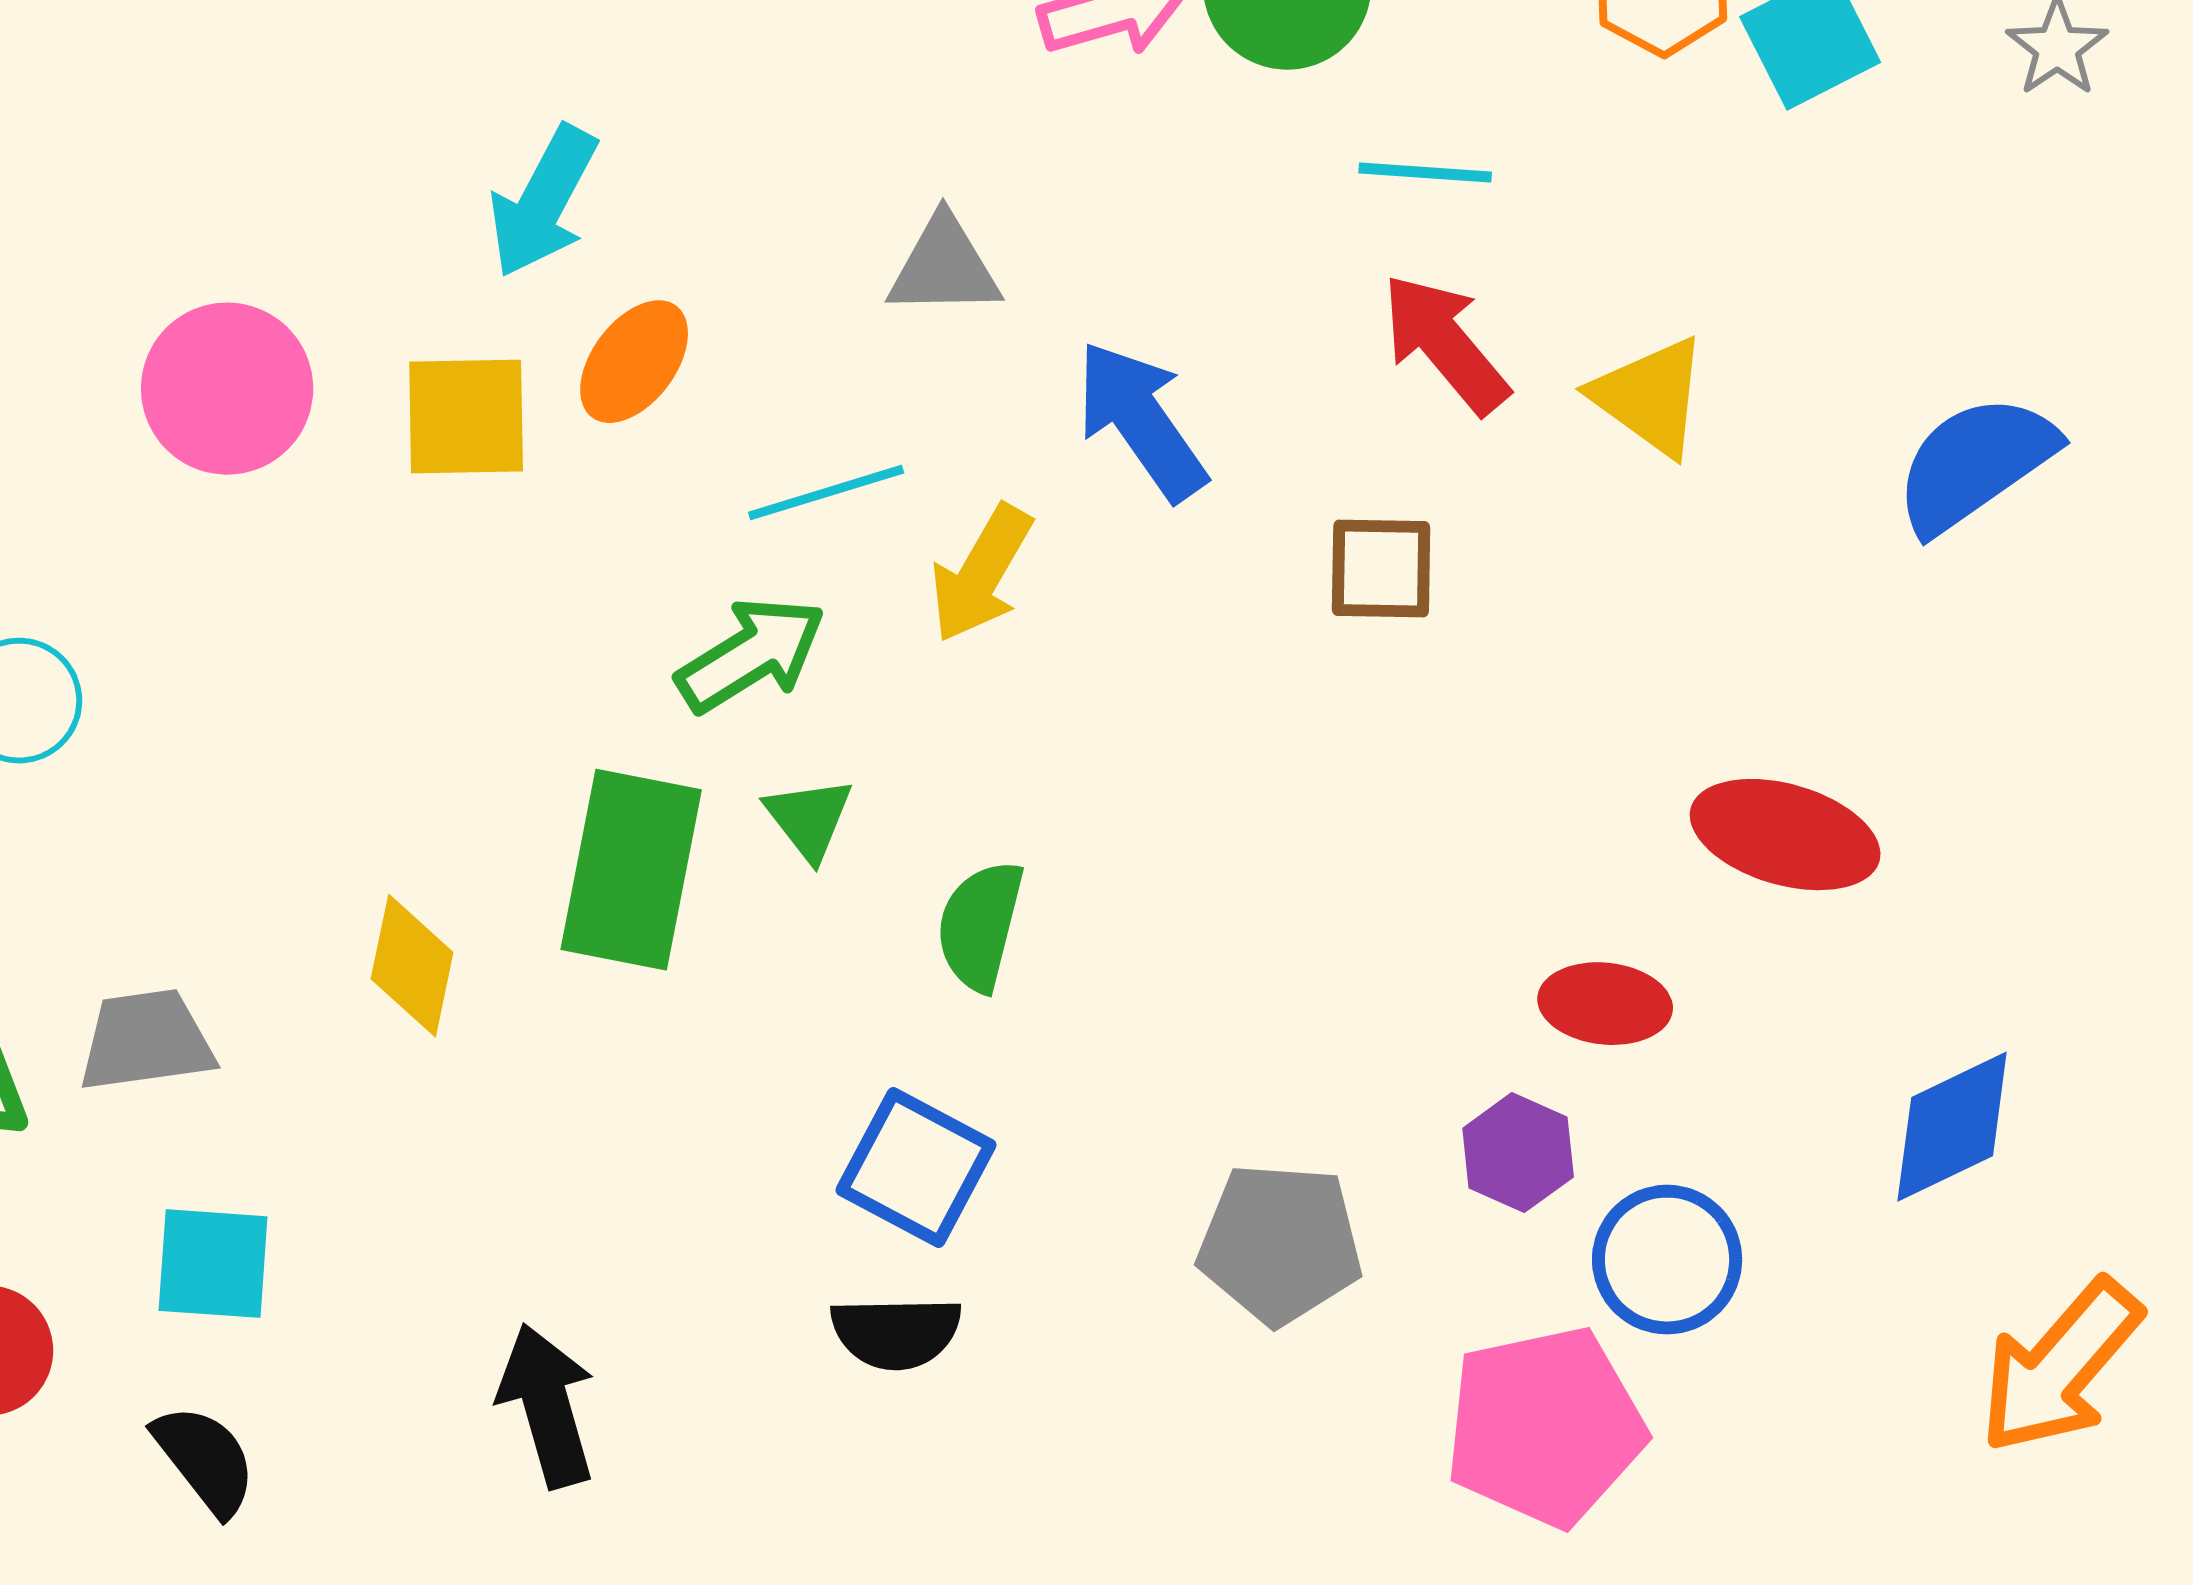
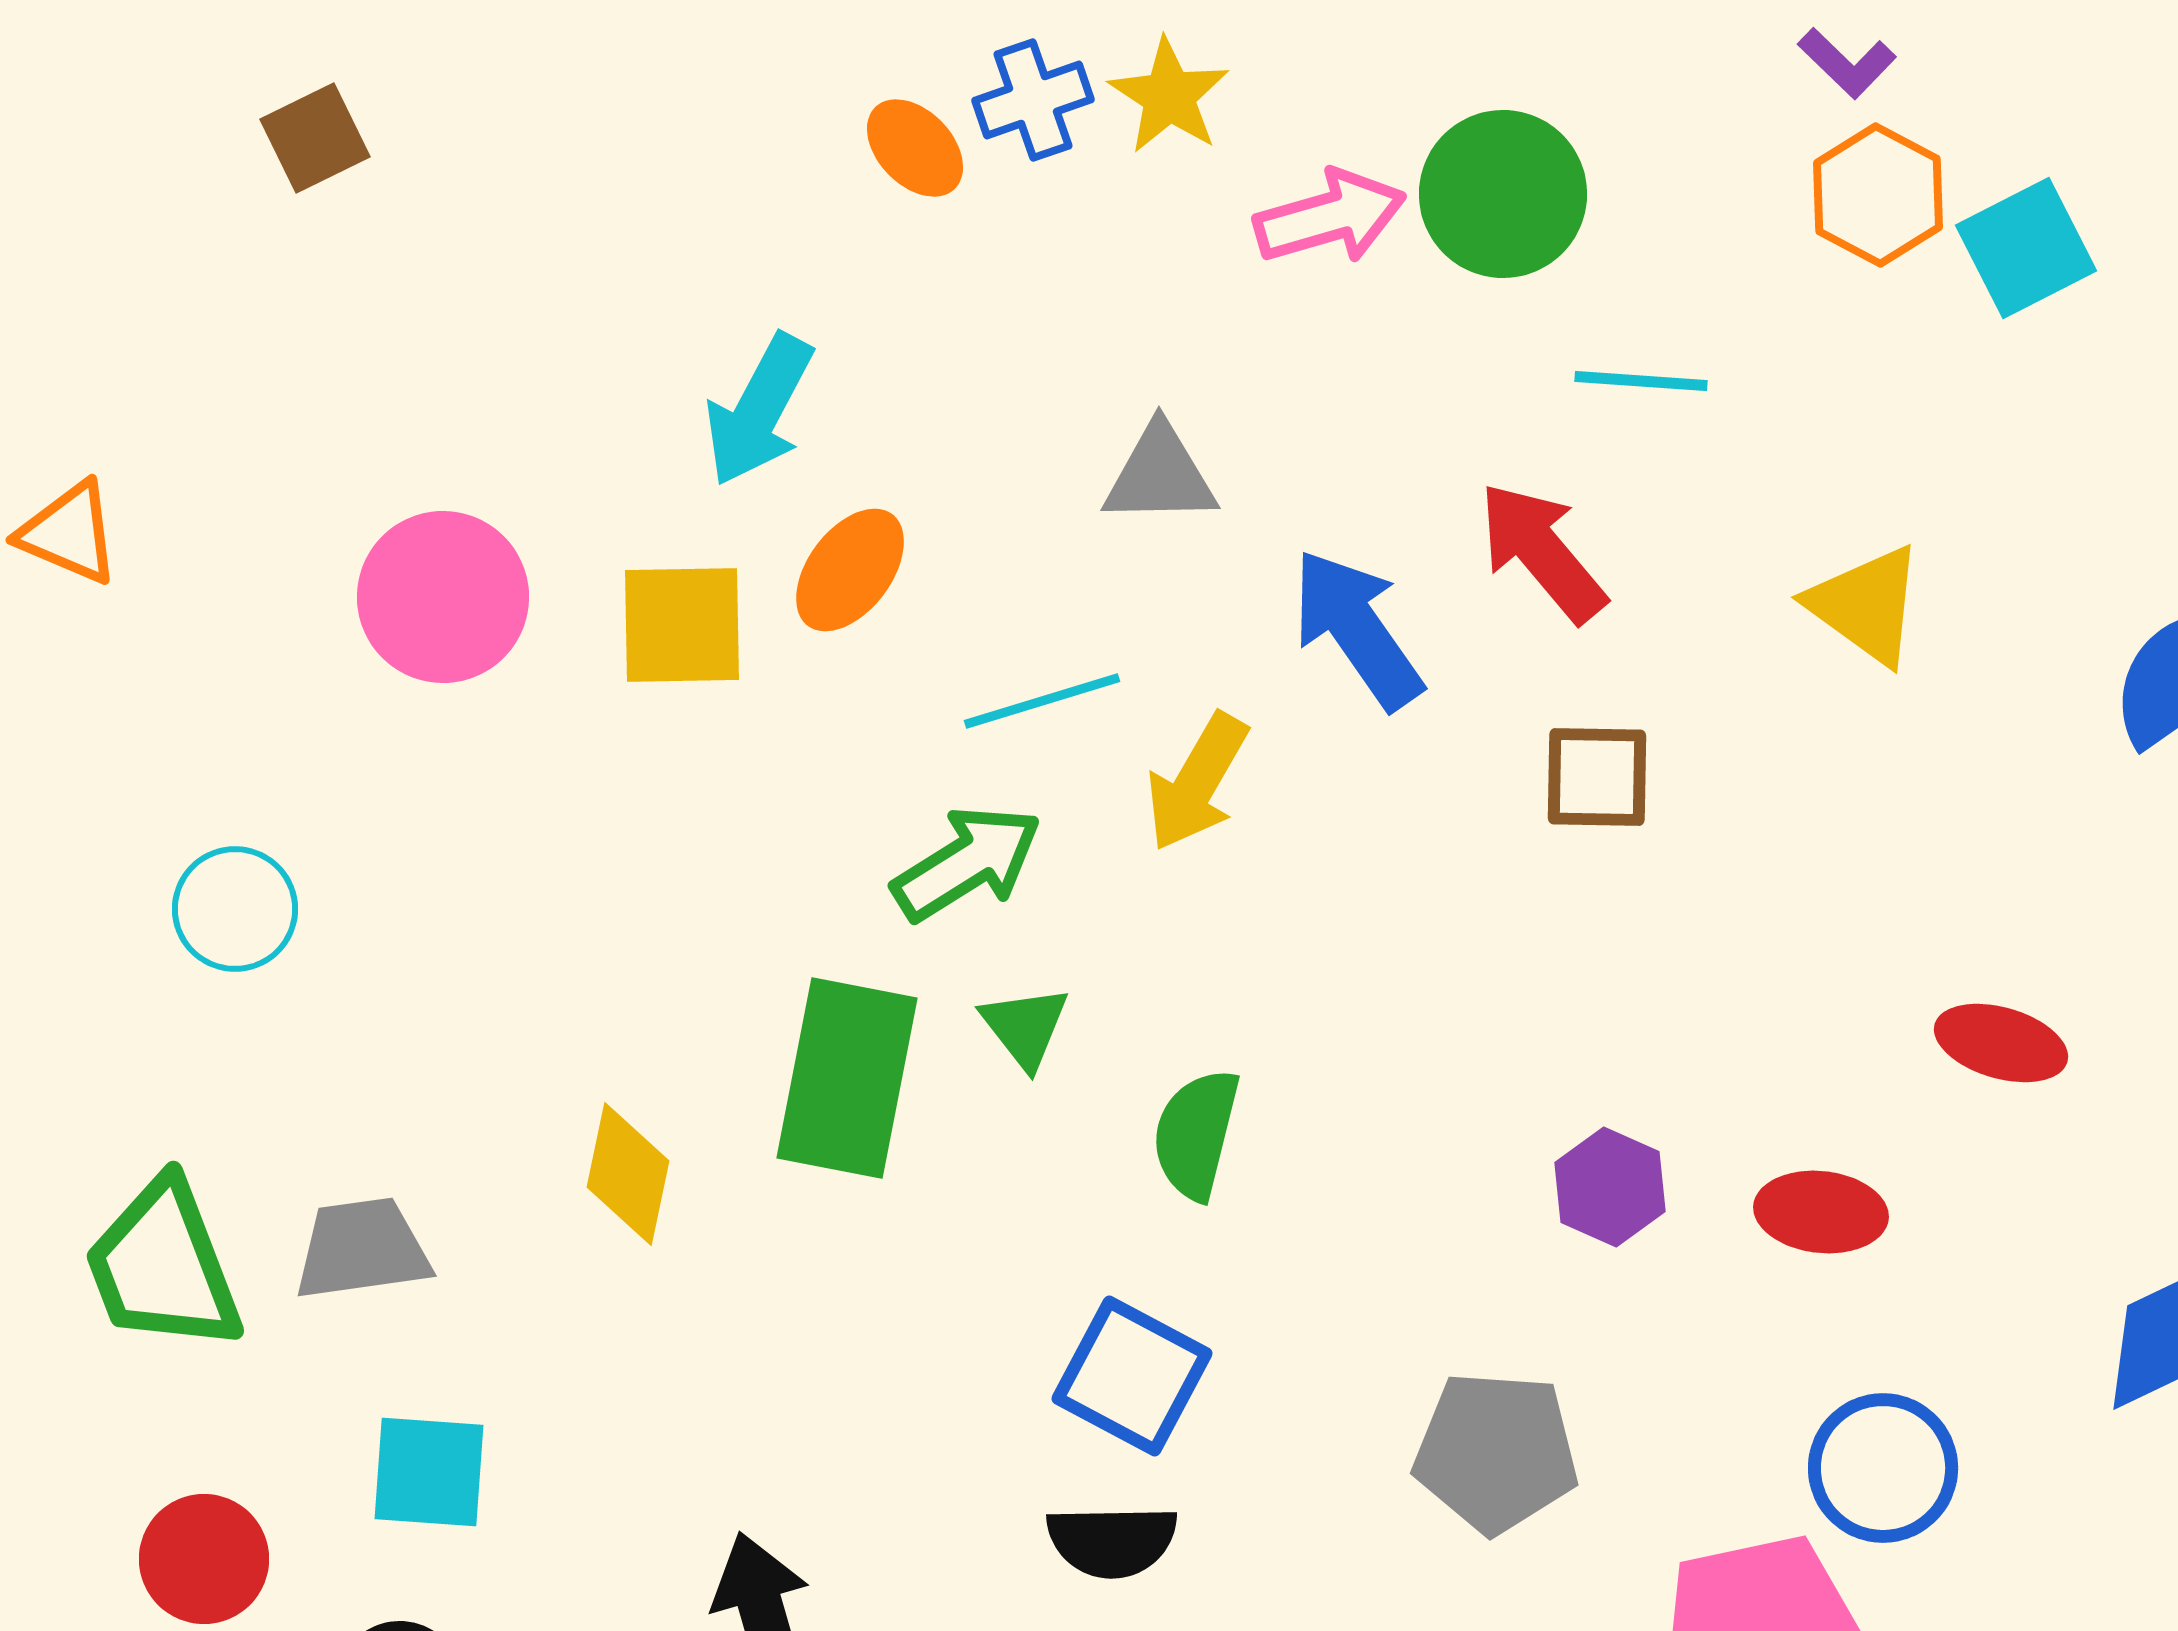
red arrow: (1445, 344) -> (1542, 552), moved
red ellipse: (1785, 835) -> (2001, 1043), size x0.7
purple hexagon: (1518, 1153) -> (1610, 1187), moved

